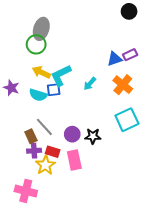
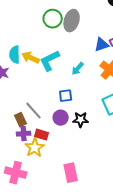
gray ellipse: (41, 29) -> (72, 21), moved
green circle: (36, 44) -> (53, 19), moved
blue square: (54, 90) -> (66, 96), moved
cyan semicircle: (38, 95) -> (15, 55), moved, turned 72
pink rectangle: (74, 160) -> (71, 173), moved

